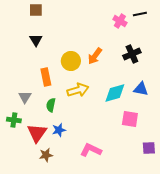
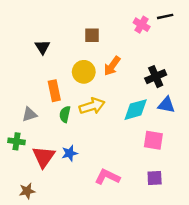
brown square: (36, 10) -> (92, 35), moved
black cross: (132, 54) -> (156, 77), moved
gray triangle: (25, 97) -> (29, 114), turned 40
green semicircle: (51, 105) -> (65, 114), moved
purple square: (149, 148) -> (155, 178), moved
brown star: (46, 155) -> (27, 191), moved

